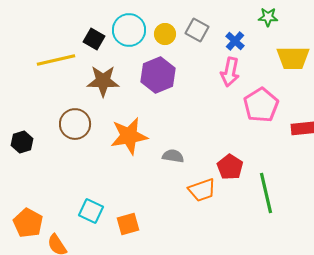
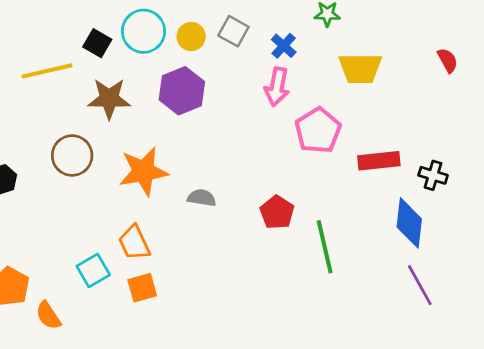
orange trapezoid: (202, 190) -> (134, 243), moved, turned 84
cyan square: (91, 211) -> (93, 271), turned 35

